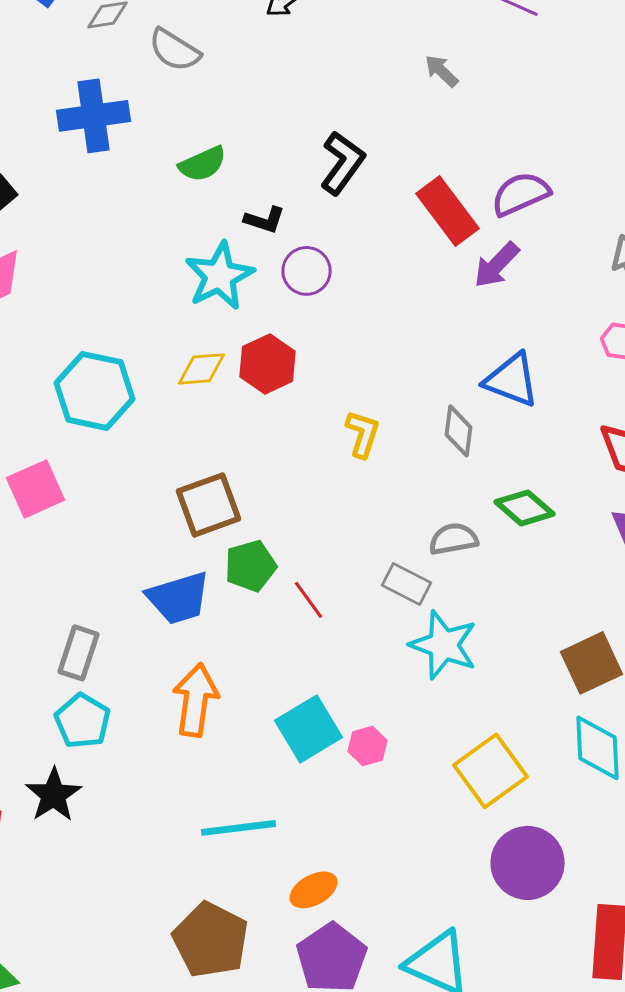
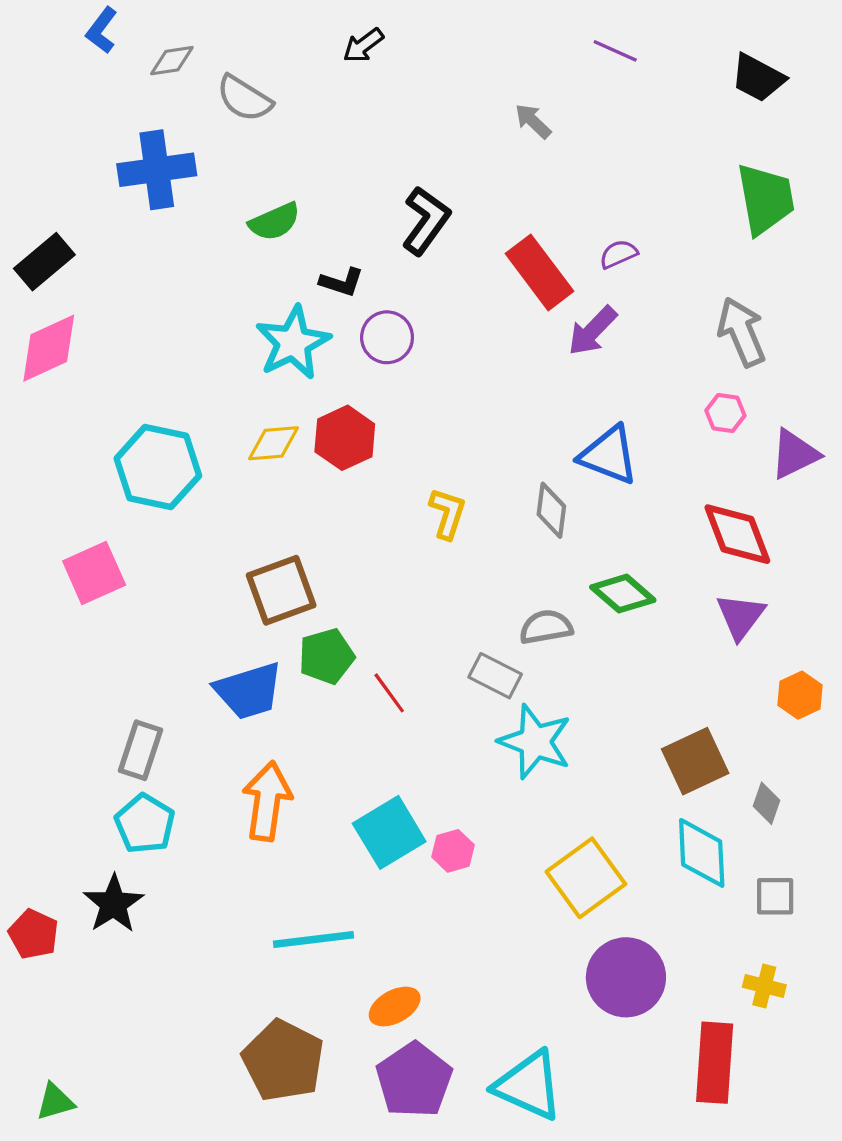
purple semicircle: (521, 194) -> (618, 254), size x0.6

